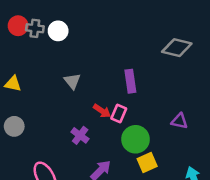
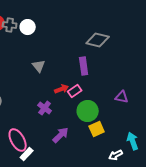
gray diamond: (177, 48) -> (98, 40), moved
red arrow: (102, 111) -> (62, 89), turned -56
pink rectangle: (119, 113) -> (75, 91), turned 32

